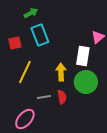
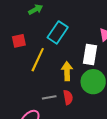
cyan rectangle: (40, 35) -> (58, 32), moved, turned 55
yellow line: (25, 72) -> (38, 60), moved

